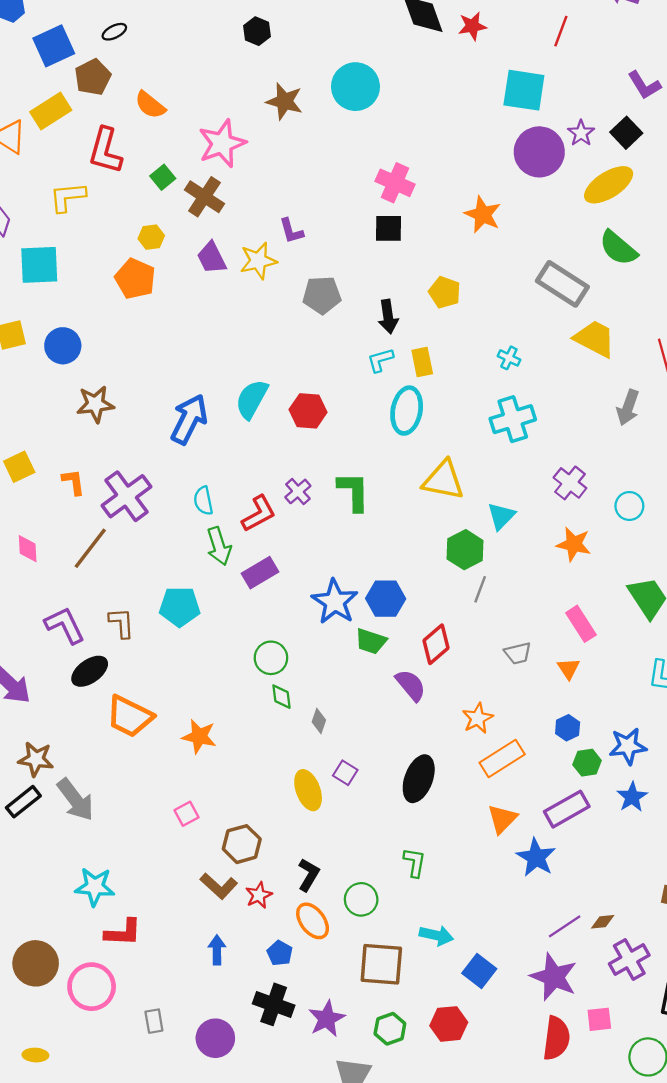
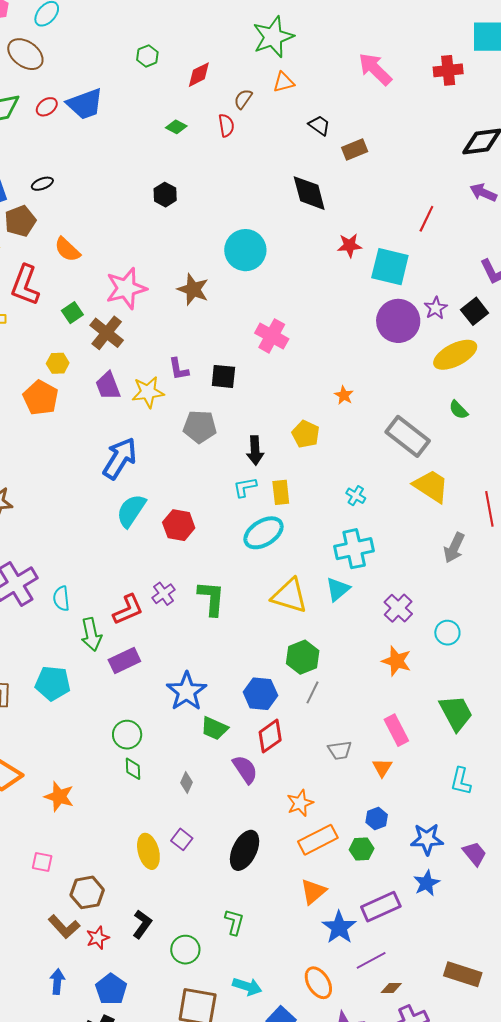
red star: (472, 26) -> (350, 245), moved
brown star: (284, 101) -> (193, 289), moved
orange star: (483, 215) -> (344, 395), moved, size x0.6
black square: (389, 228) -> (223, 376), moved
green semicircle: (618, 248) -> (458, 410), size x0.6
cyan ellipse: (407, 411) -> (264, 533), turned 42
blue arrow: (189, 419) -> (120, 458), moved
cyan semicircle: (203, 501) -> (61, 598), moved
cyan triangle: (501, 516) -> (338, 589), moved
blue hexagon: (386, 599) -> (260, 694), moved
gray diamond: (319, 721) -> (187, 783), moved
green hexagon: (587, 763) -> (362, 849), moved
purple rectangle: (567, 809) -> (381, 907), moved
pink square: (187, 814) -> (42, 862), turned 35
orange ellipse: (313, 921) -> (318, 983), moved
purple line: (565, 926) -> (371, 960), moved
blue pentagon: (280, 953) -> (111, 989), size x1.4

